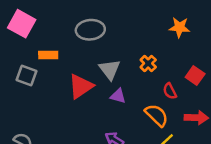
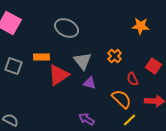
gray ellipse: (90, 30) -> (67, 28), turned 30
orange rectangle: (48, 55) -> (42, 57), moved

